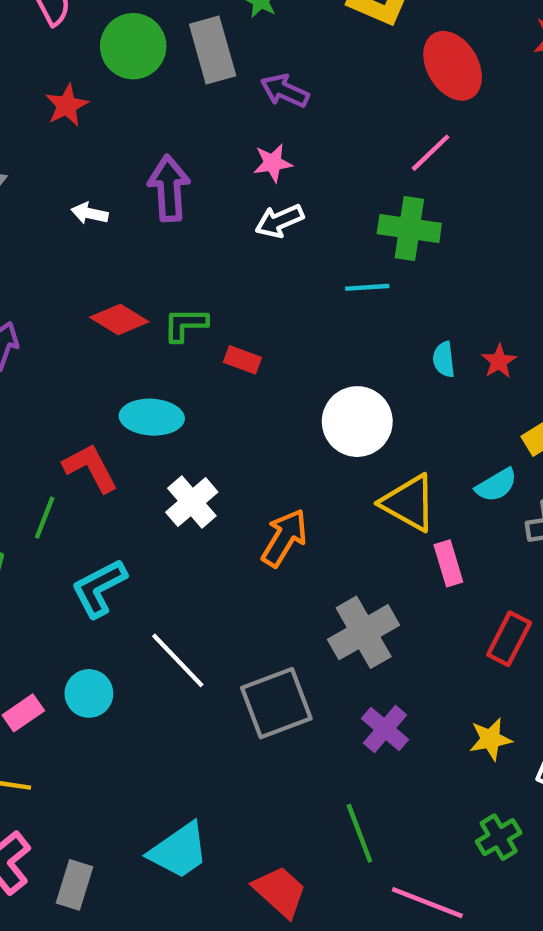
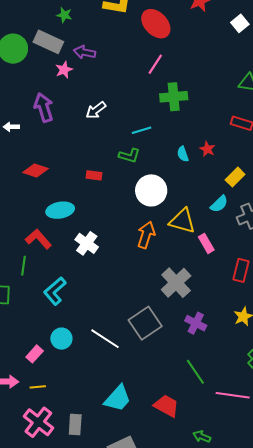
gray rectangle: (213, 50) -> (48, 42), turned -36
pink star: (273, 163) -> (64, 70), moved
green cross: (409, 229) -> (174, 97), moved
green L-shape: (185, 325) -> (129, 155), moved, turned -150
orange arrow: (284, 538) -> (146, 235), moved
white line: (178, 660) -> (105, 339), moved

